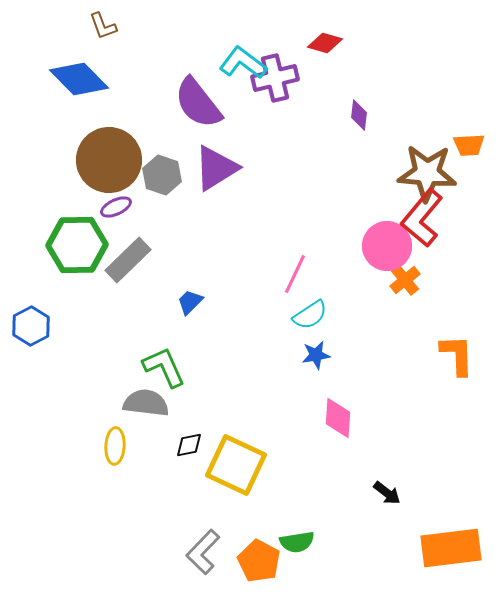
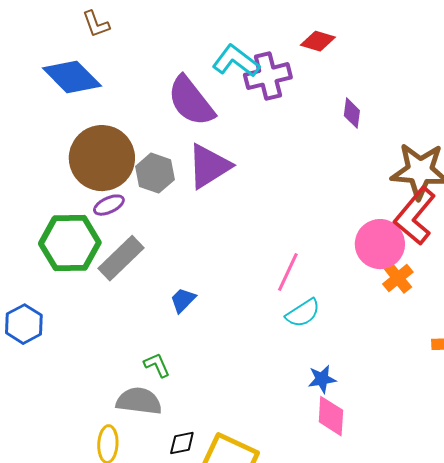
blue star: (316, 355) -> (322, 379), moved
green L-shape: (164, 367) -> (157, 365), size x0.6

